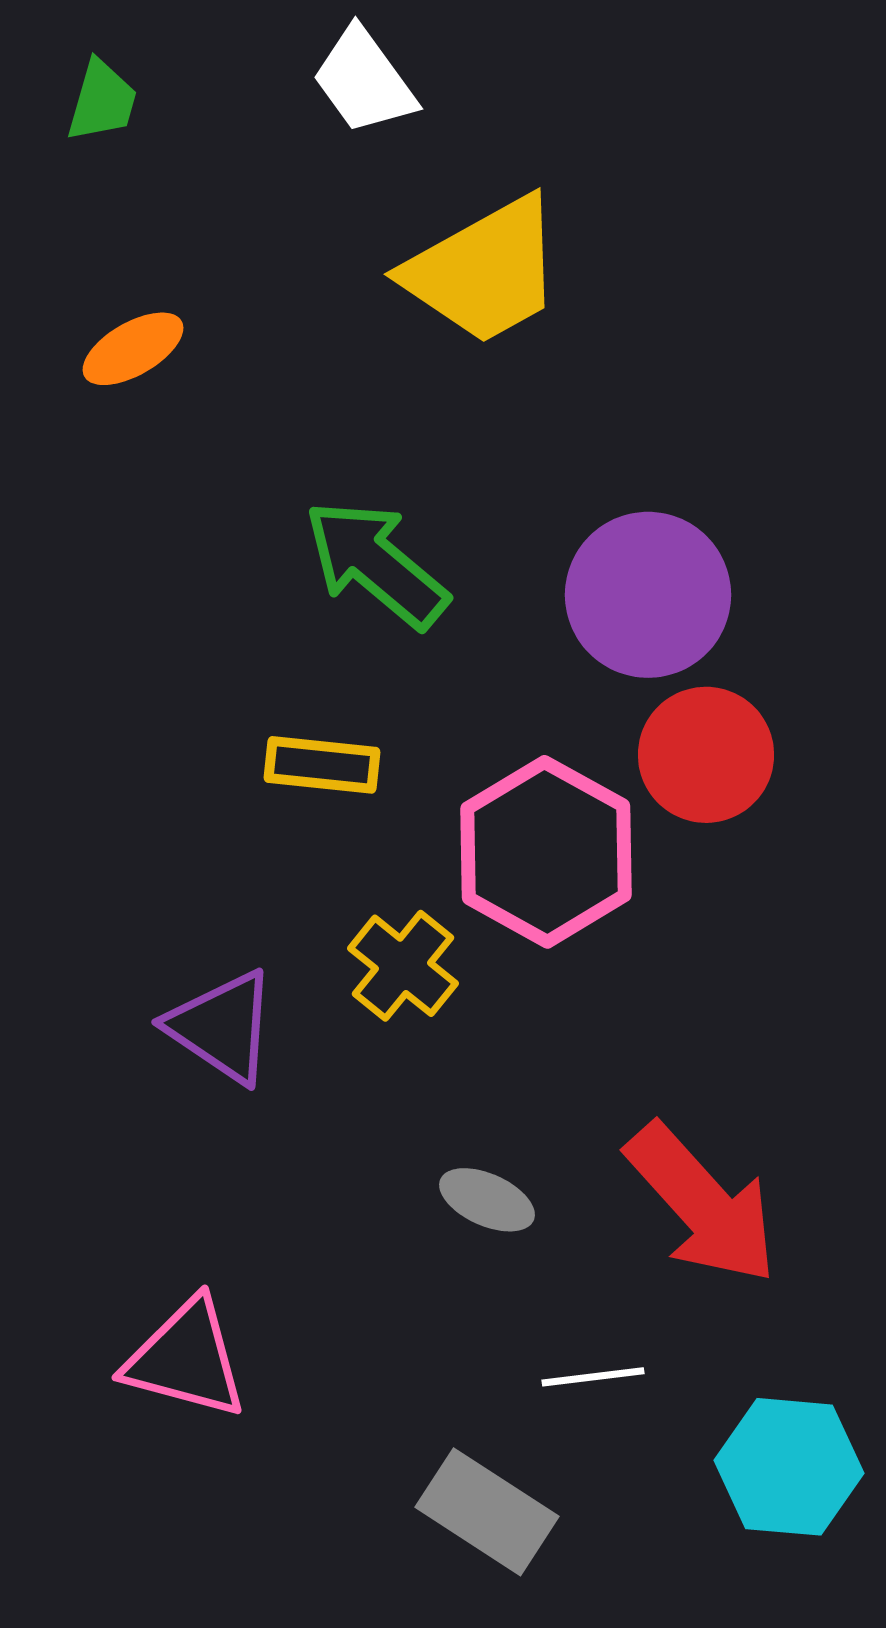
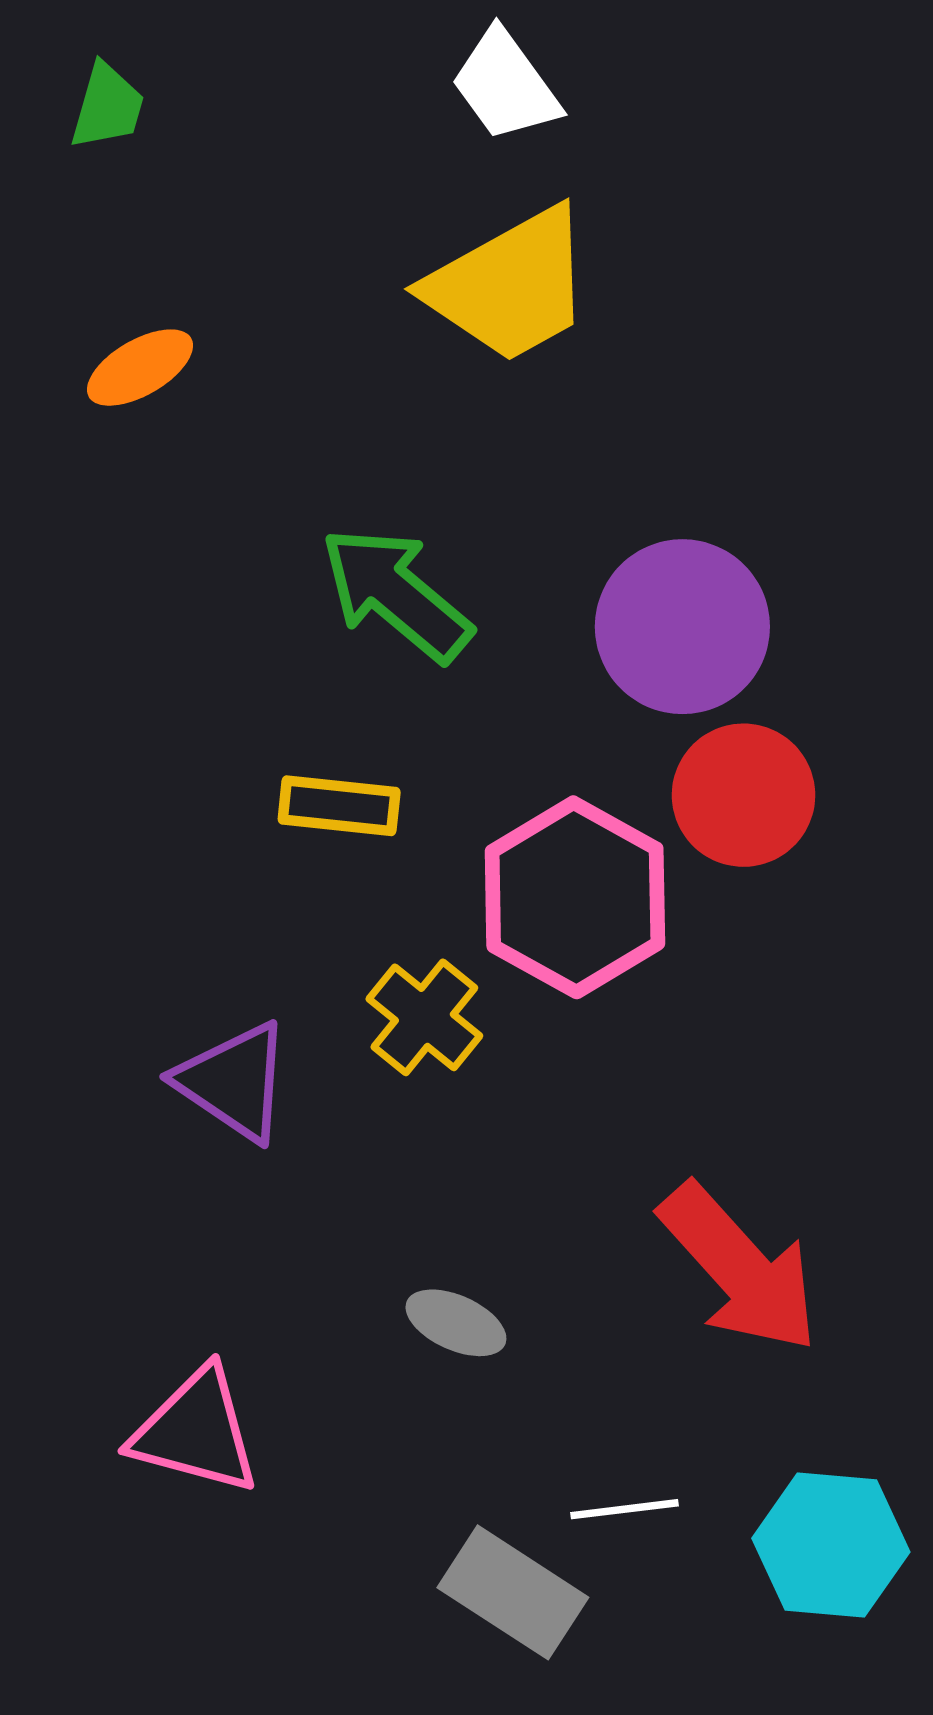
white trapezoid: (364, 81) -> (505, 85), moved
gray ellipse: (487, 1200) -> (456, 1323), moved
white line: (593, 1377) -> (624, 1509), moved

